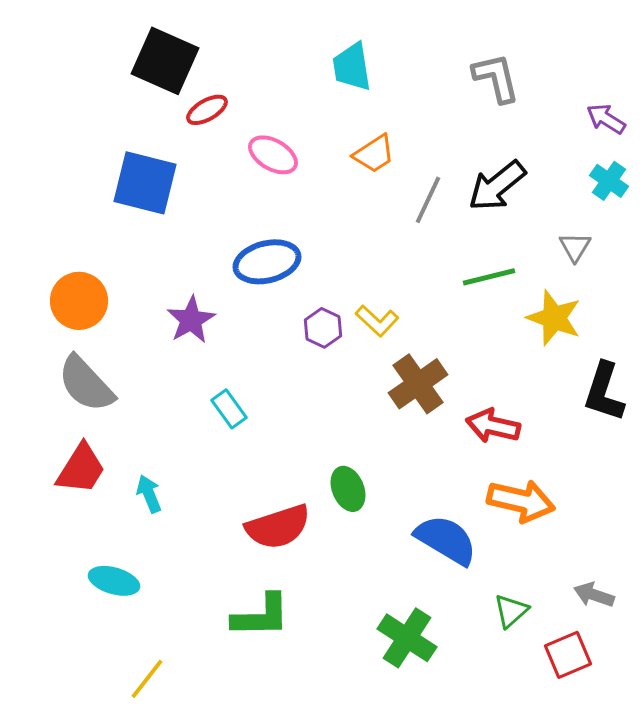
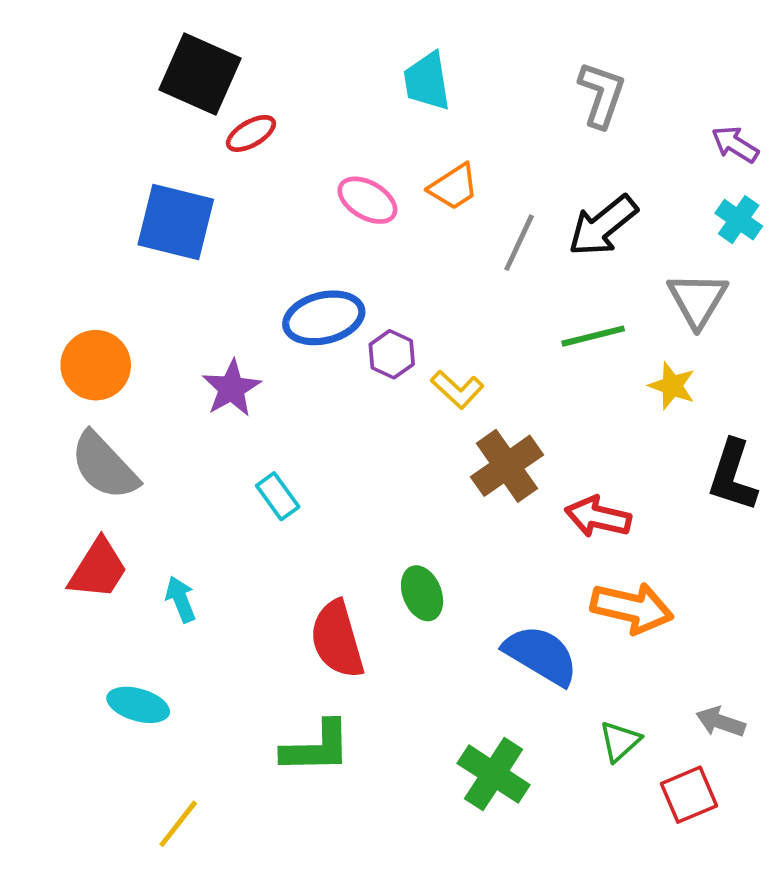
gray L-shape: (496, 78) -> (602, 95), turned 32
pink ellipse: (273, 155) -> (367, 200), moved
gray triangle: (575, 247) -> (697, 300), size x1.6
yellow star: (554, 318) -> (672, 386), size x0.7
purple hexagon: (323, 328) -> (392, 354), moved
red semicircle: (278, 527) -> (337, 639), turned 92

